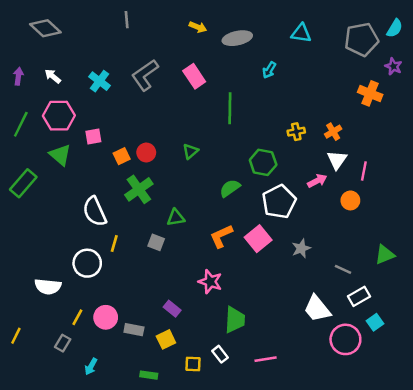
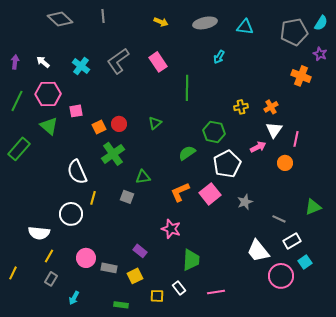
gray diamond: (45, 28) -> (60, 19), moved
gray ellipse: (237, 38) -> (205, 23), moved
yellow line: (77, 317) -> (49, 256), moved

